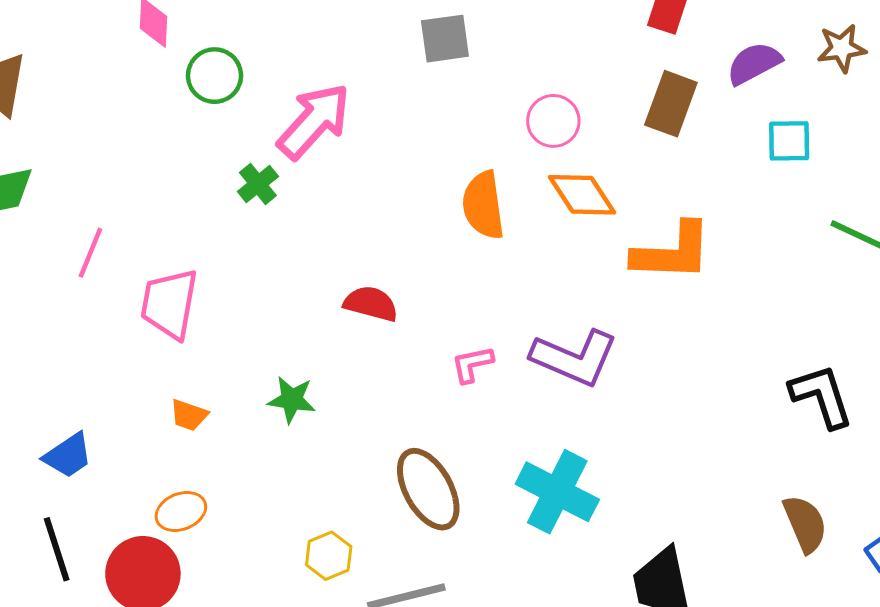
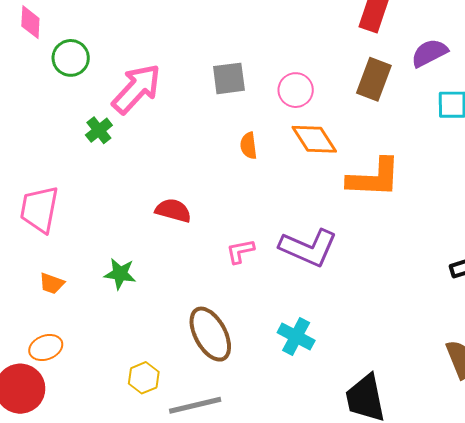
gray square: (445, 39) -> (229, 78), moved
orange semicircle: (483, 205) -> (249, 146), size x0.6
cyan cross: (557, 492) -> (296, 337), size x0.7

